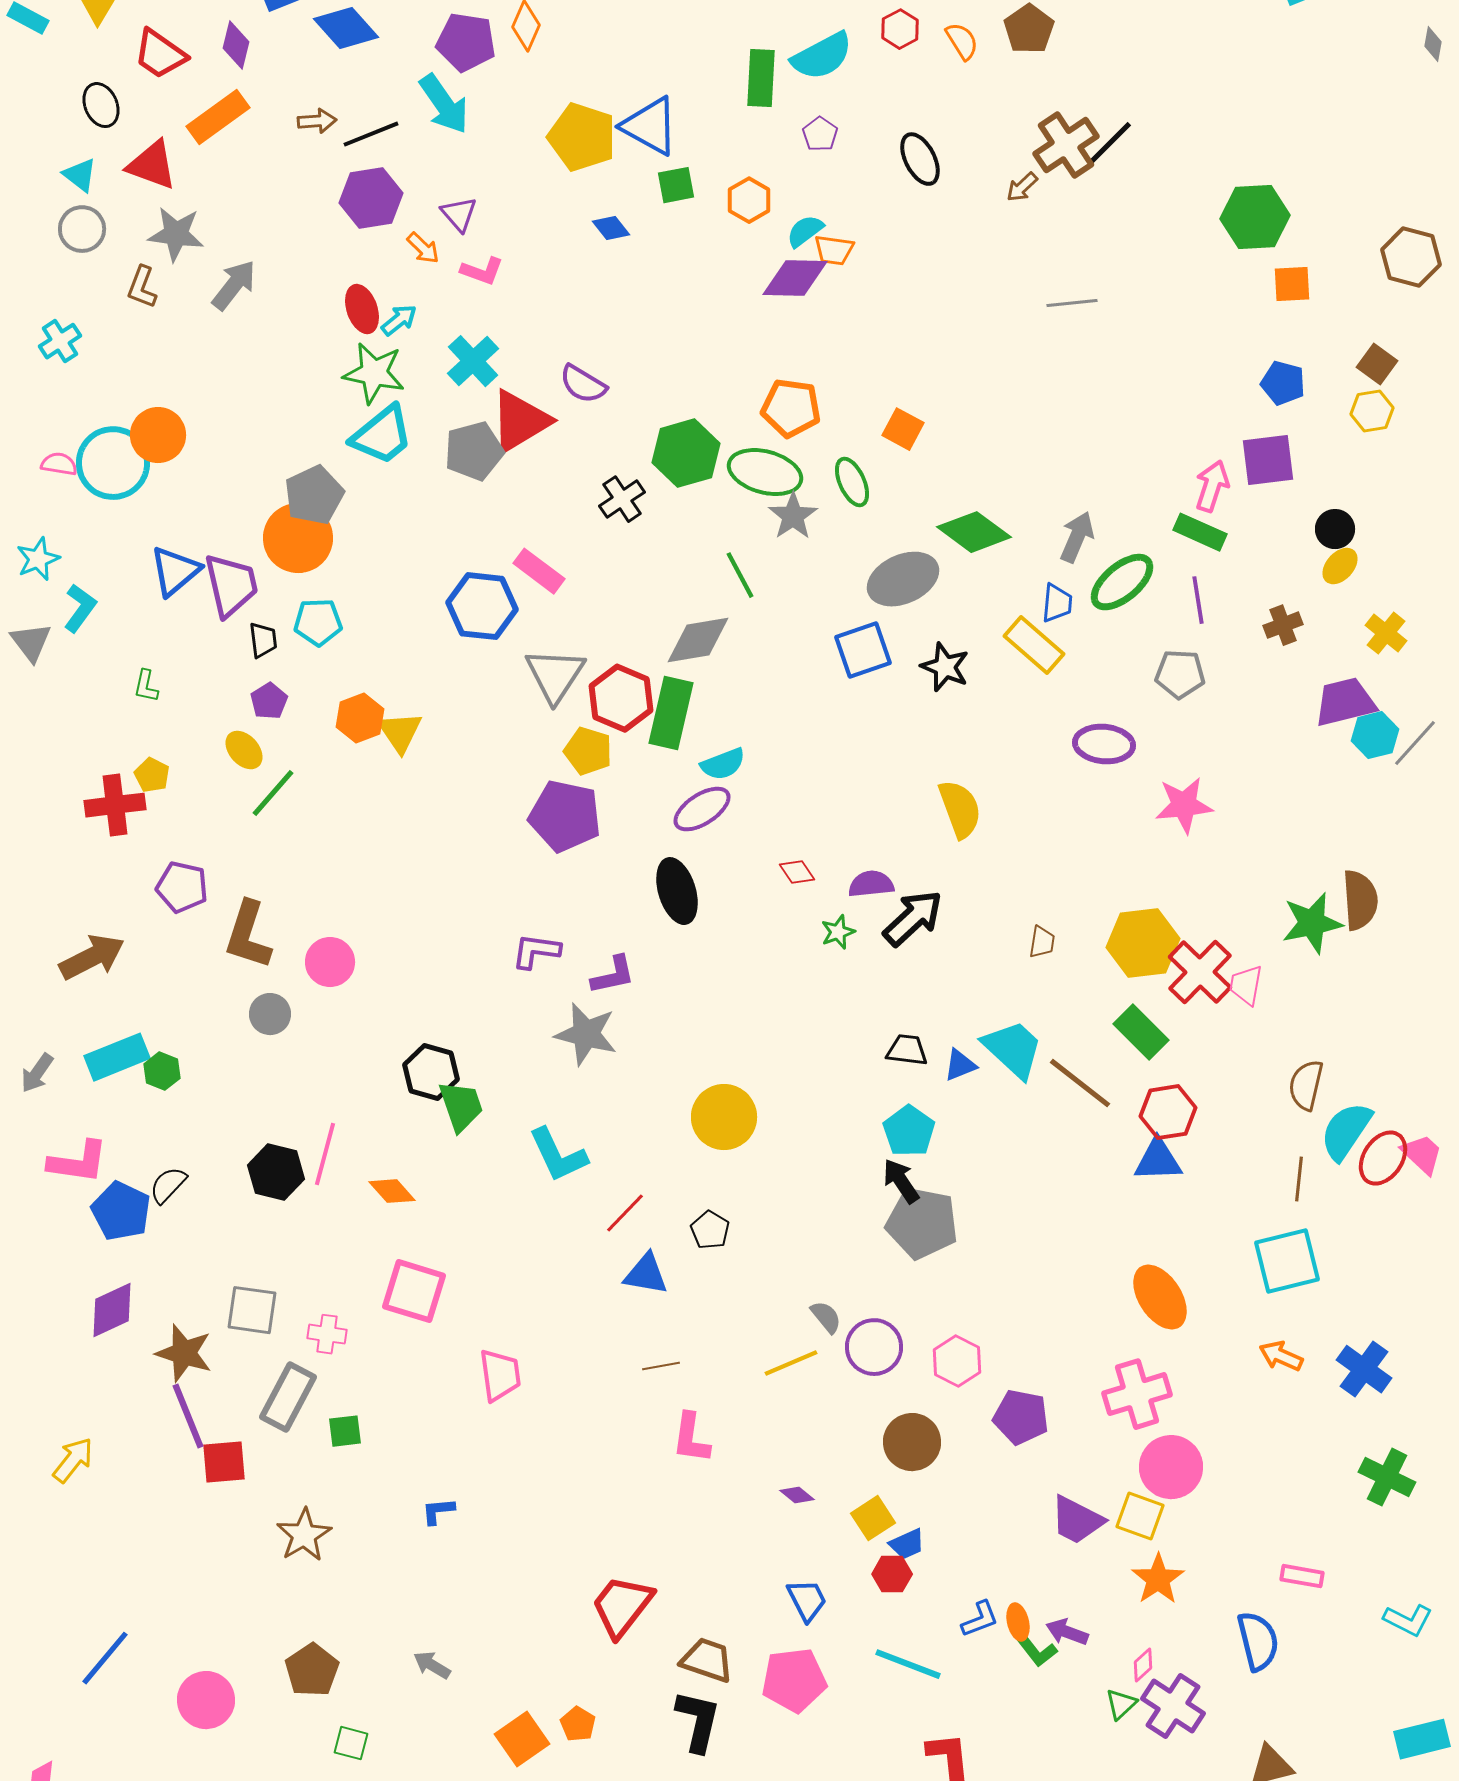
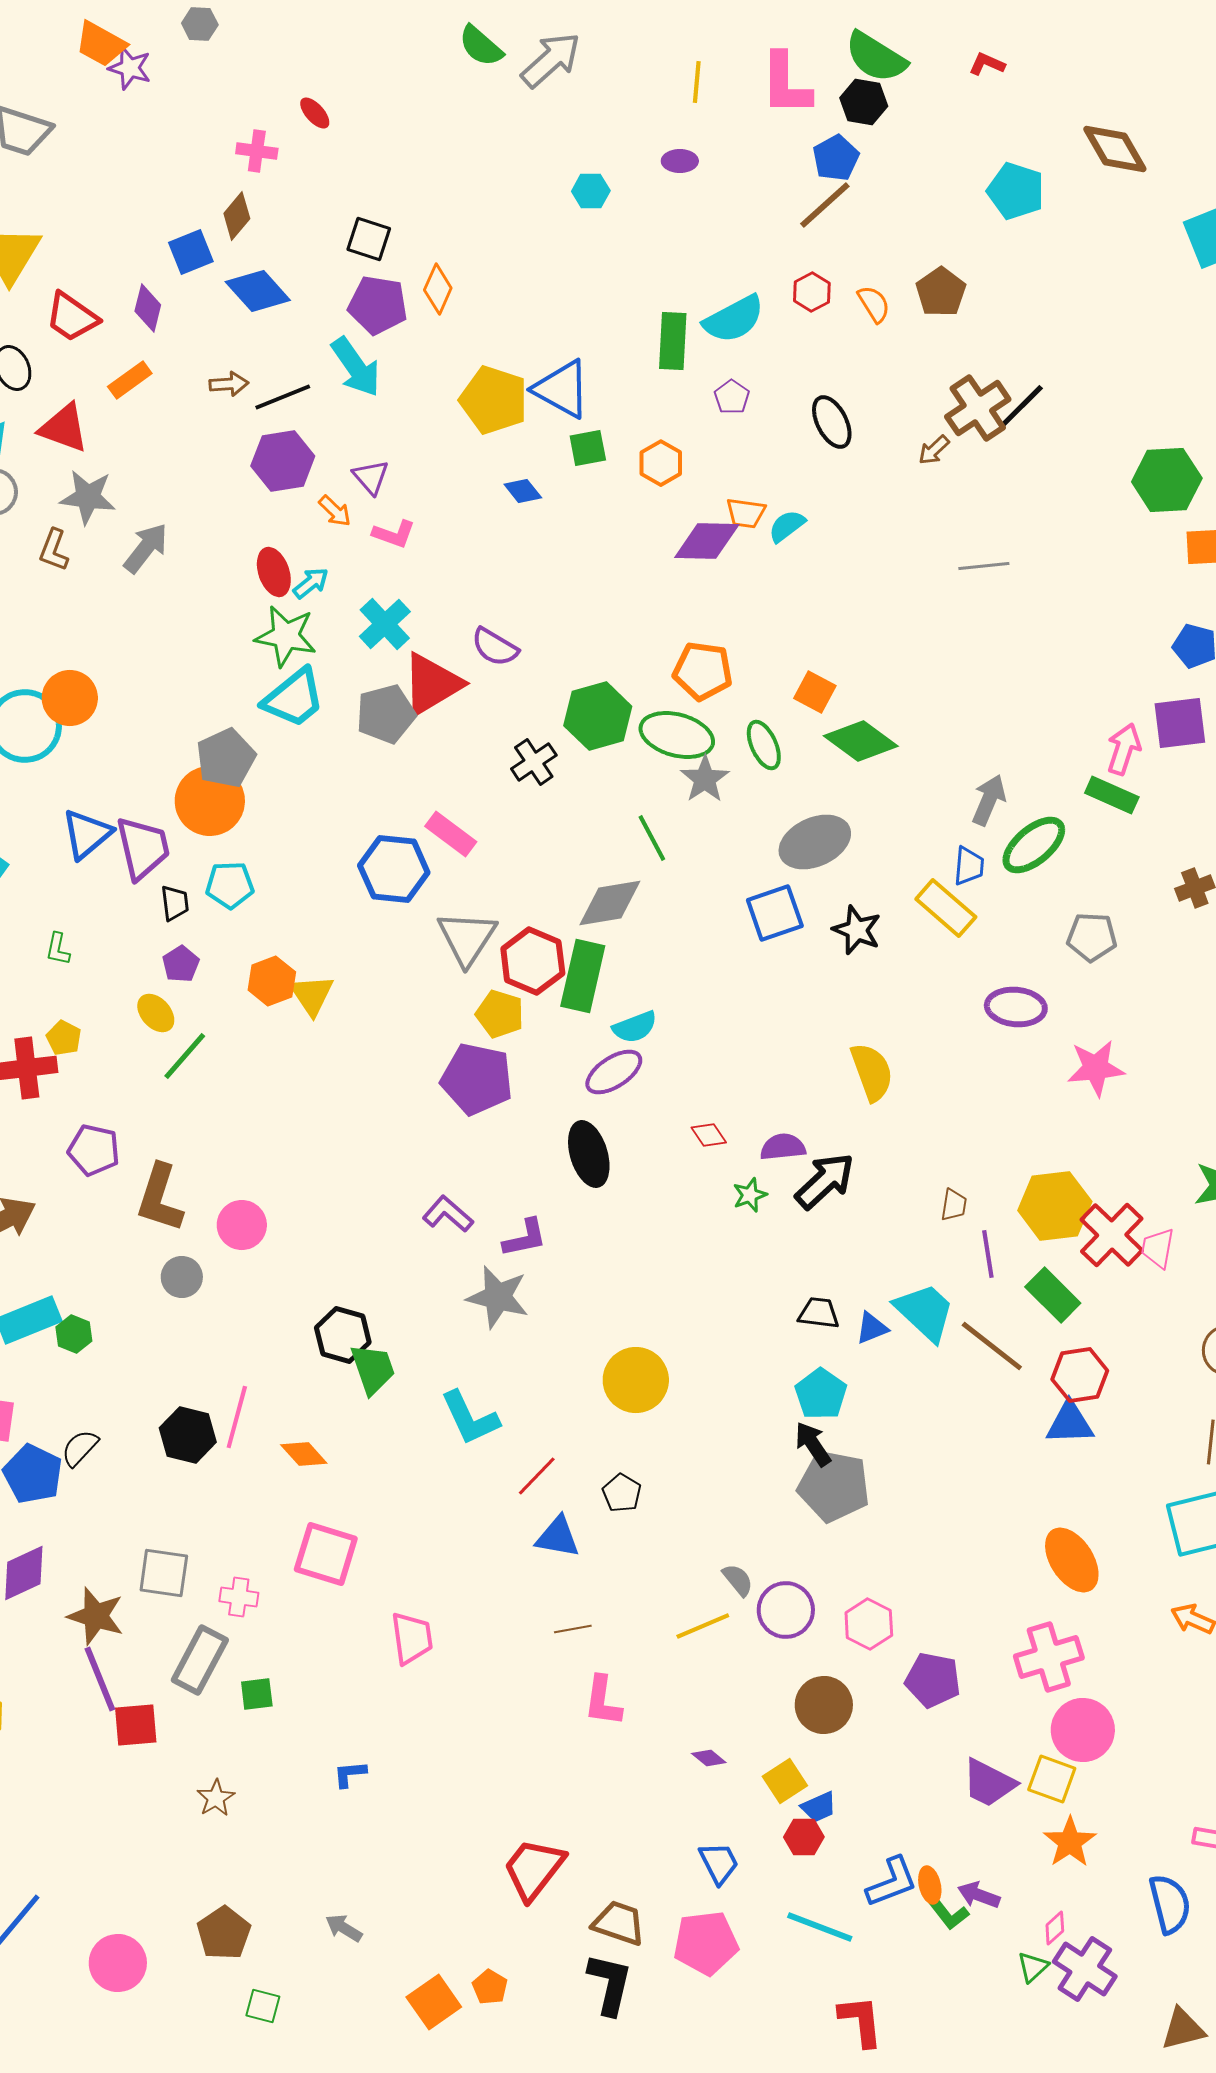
orange rectangle: (218, 117) -> (130, 380), size x0.7
cyan semicircle: (805, 231) -> (787, 526), moved
green diamond: (974, 532) -> (861, 741), moved
purple line: (1198, 600) -> (988, 1254), moved
purple L-shape: (536, 951) -> (448, 1214), turned 33
brown star: (304, 1535) -> (216, 1798), size x0.7
blue L-shape: (980, 1619) -> (892, 1882), size x1.4

